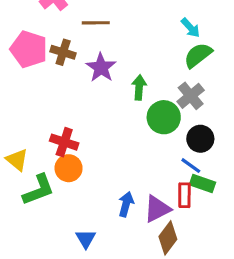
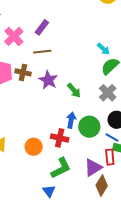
green arrow: (139, 87) -> (74, 90), turned 140
green circle: (164, 117) -> (89, 127), moved
red cross: (64, 142) -> (60, 138), moved
green L-shape: (39, 190) -> (61, 168), moved
blue arrow: (126, 204) -> (71, 120), moved

